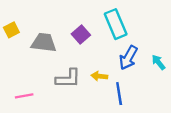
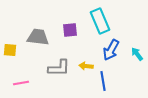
yellow square: (11, 30) -> (10, 50), moved, turned 32
purple square: (81, 34) -> (70, 30), turned 35

